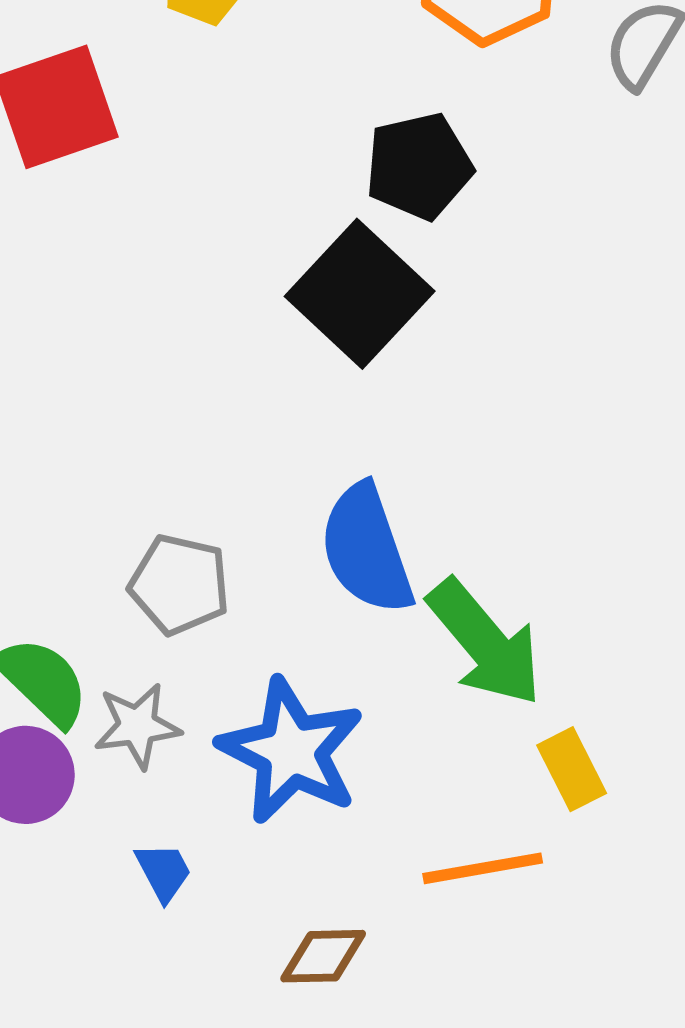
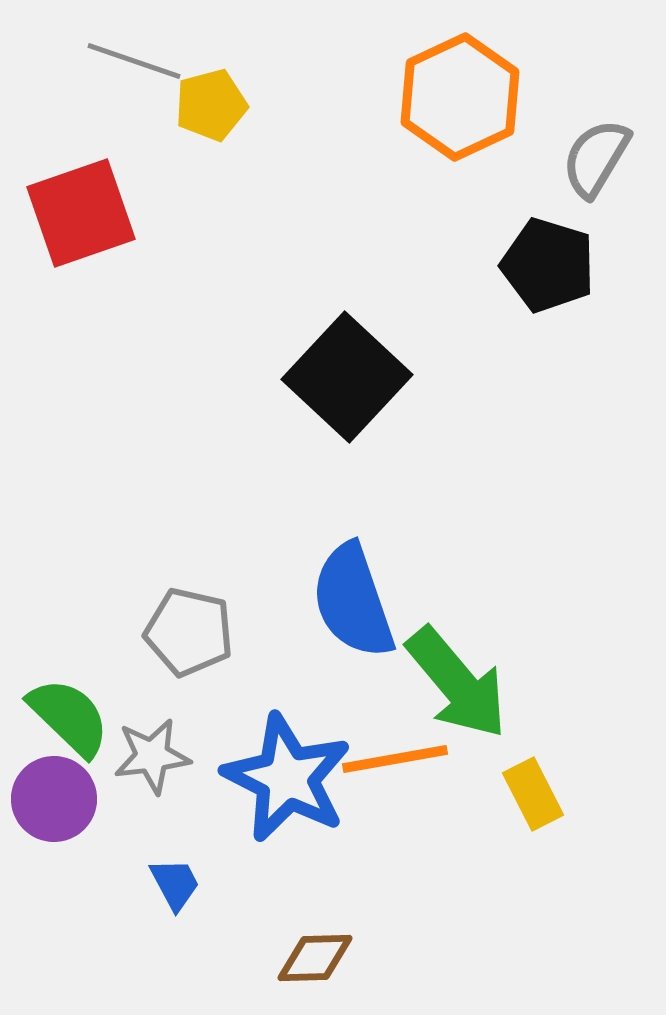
black pentagon: (419, 166) -> (548, 265), moved, turned 30
orange line: (483, 868) -> (395, 759), moved

